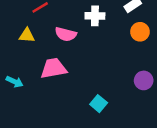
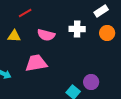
white cross: (95, 16) -> (77, 29), moved
purple circle: (144, 80) -> (91, 82), moved

